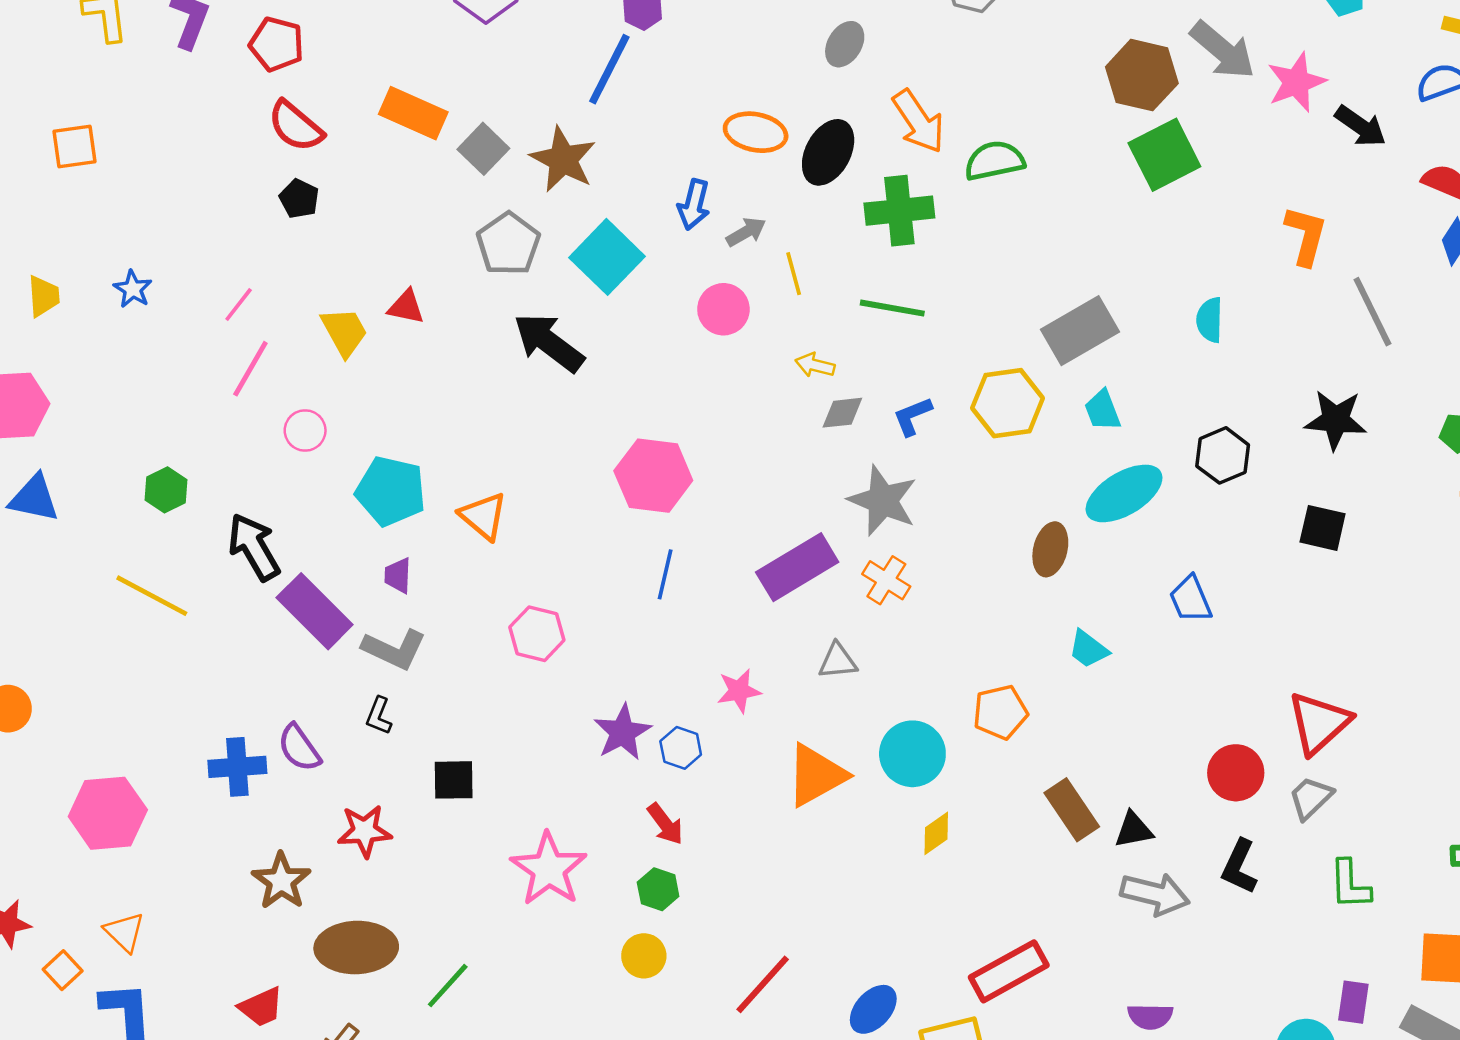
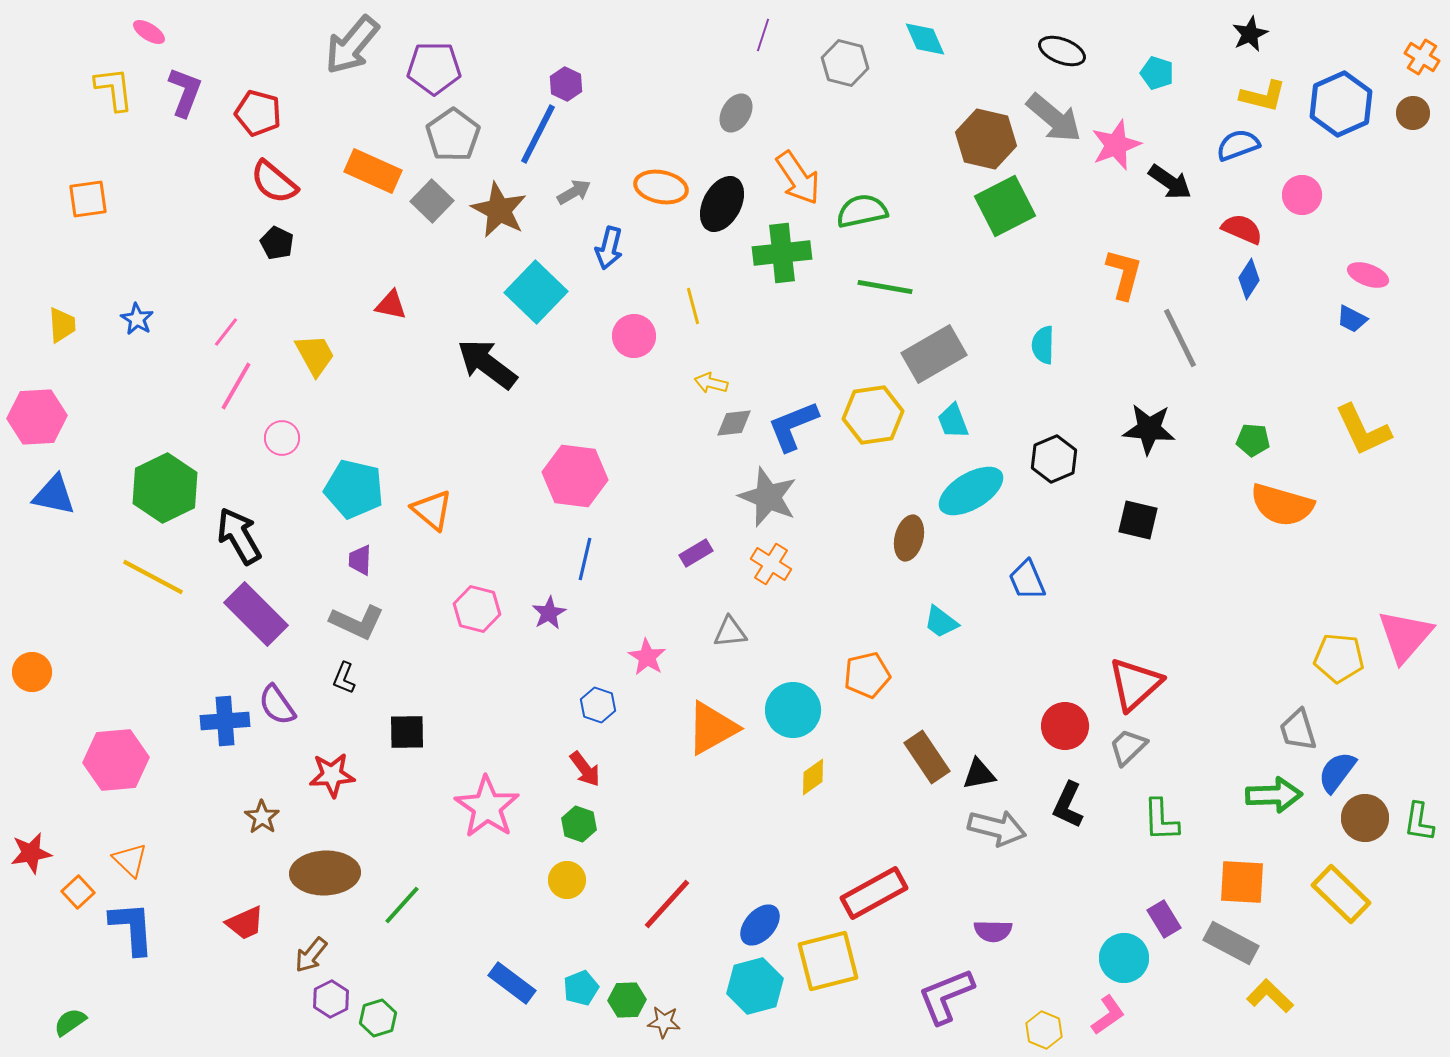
gray arrow: (746, 232) -> (574, 192), moved
gray pentagon: (508, 244) -> (453, 135), moved
red triangle: (406, 307) -> (391, 305), moved
green line: (892, 308) -> (885, 287), moved
blue L-shape: (912, 416) -> (793, 426), size x1.5
green hexagon: (166, 490) -> (165, 488), size x1.8
purple rectangle: (797, 567) -> (696, 553), size x0.5
purple rectangle: (315, 611) -> (256, 614), moved
pink star: (739, 691) -> (647, 657), turned -30
purple star: (622, 732) -> (549, 613), moved, size x0.7
brown star: (281, 881) -> (262, 817), size x0.7
purple rectangle: (1353, 1002) -> (1164, 919), turned -39

